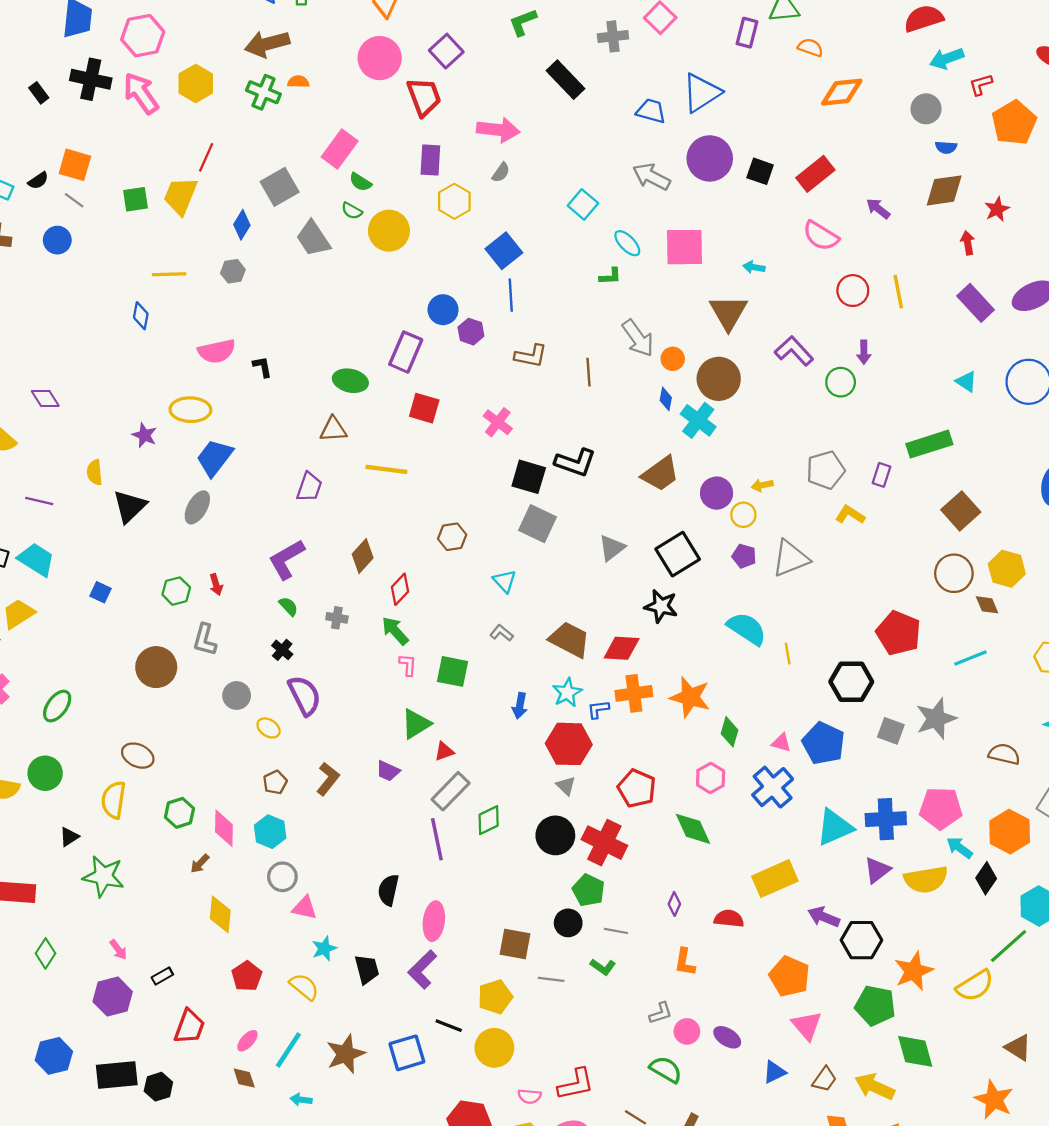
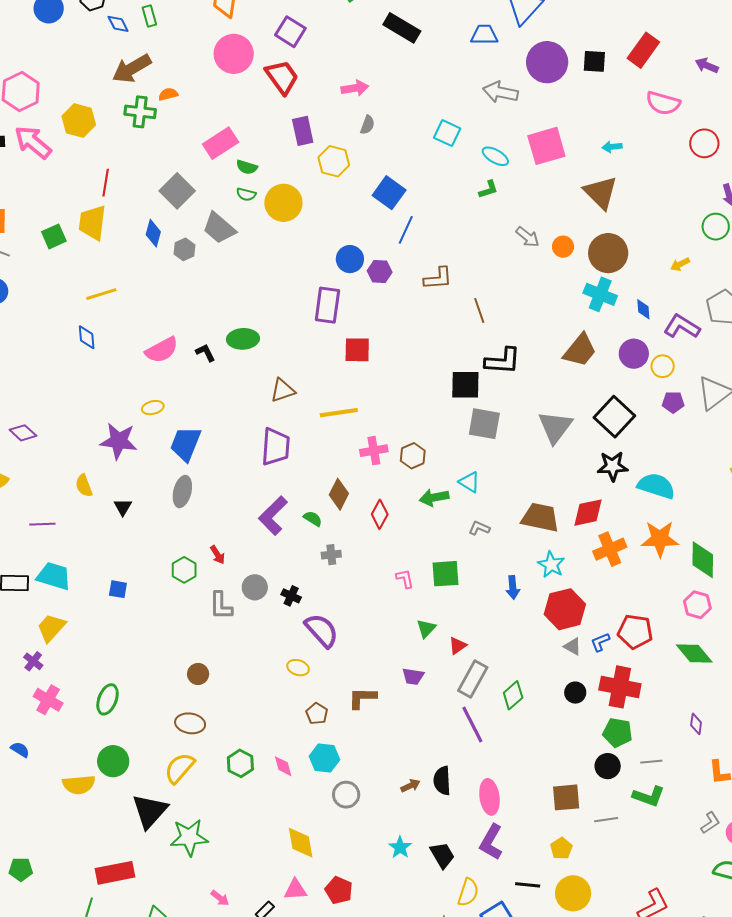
pink arrow: (498, 130) -> (355, 88), size x0.7
pink rectangle: (340, 149) -> (221, 143), turned 36
gray hexagon: (233, 271) -> (184, 249), moved
blue line: (511, 295) -> (406, 230), turned 44
gray arrow: (638, 338) -> (528, 237), size x0.7
purple L-shape: (794, 351) -> (682, 327), moved
brown line: (588, 372) -> (479, 310), moved
green ellipse: (350, 381) -> (243, 339), moved
blue diamond: (666, 399) -> (643, 309), moved
yellow ellipse: (190, 410) -> (153, 408), size x0.6
pink cross: (498, 422) -> (374, 451), moved, turned -32
purple star: (144, 435) -> (119, 441), size x1.6
yellow arrow: (762, 485) -> (680, 264), moved
purple trapezoid: (309, 487) -> (276, 447), size x1.4
black triangle: (130, 506) -> (123, 507), size x0.6
gray triangle: (612, 548) -> (555, 427), size x1.4
green semicircle: (289, 606) -> (313, 519), moved
cyan semicircle: (747, 629) -> (656, 486), moved
green arrow: (395, 631) -> (434, 497), moved, turned -44
brown circle: (156, 667) -> (198, 674), moved, size x0.6
gray circle: (237, 696) -> (255, 587), moved
blue L-shape: (598, 709) -> (600, 642), moved
green triangle: (416, 724) -> (426, 628), size x0.7
green diamond: (729, 732) -> (703, 560), size x1.4
brown L-shape: (328, 779) -> (362, 698), turned -112
yellow semicircle: (114, 800) -> (180, 768), turned 48
pink diamond: (224, 828) -> (283, 766), size x0.7
black circle: (555, 835) -> (575, 693), size x0.6
black triangle: (69, 837) -> (150, 811), size x2.0
brown arrow: (200, 864) -> (410, 786), moved, turned -144
pink triangle: (305, 908) -> (295, 890), moved
green L-shape: (603, 967) -> (649, 796), size x1.4
yellow semicircle: (304, 987) -> (468, 892), moved, turned 84
yellow pentagon: (495, 997) -> (561, 848), size x0.7

